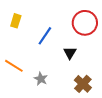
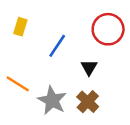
gray star: (41, 79) -> (52, 100), size x1.6
brown cross: (83, 84) -> (88, 102), moved

